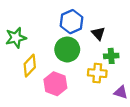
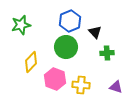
green star: (16, 38) -> (21, 25), moved
yellow cross: (97, 73) -> (81, 85), moved

